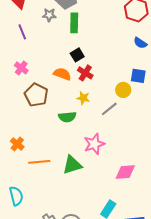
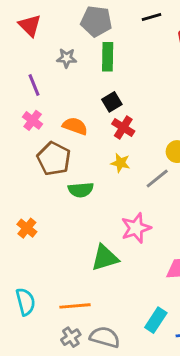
gray star: (49, 15) -> (67, 58), moved
purple line: (22, 32) -> (34, 85), moved
orange semicircle: (62, 74) -> (75, 126), moved
green semicircle: (67, 117) -> (81, 190), moved
orange line: (39, 162) -> (75, 306), moved

